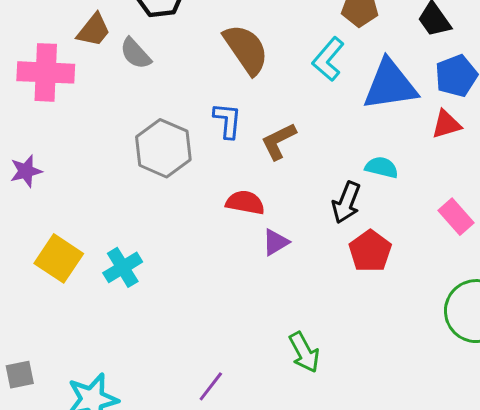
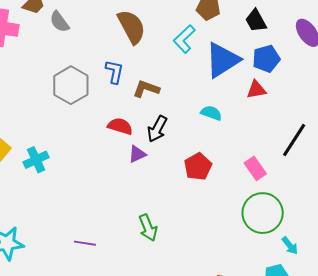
blue triangle: (390, 85) -> (222, 60), turned -30
brown L-shape: (279, 141) -> (146, 89), turned 40
black arrow: (346, 203) -> (157, 129), moved
pink rectangle: (456, 217) -> (255, 168), moved
purple line: (211, 386) -> (85, 243), turned 55

